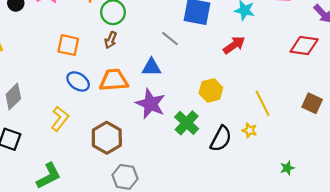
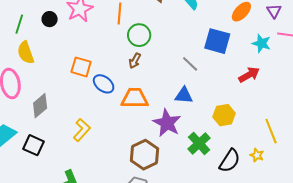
orange square: (68, 45) -> (81, 67), moved
blue triangle: (151, 67) -> (184, 95), moved
blue ellipse: (78, 81) -> (104, 84), moved
brown hexagon: (107, 138) -> (144, 155), moved

